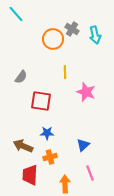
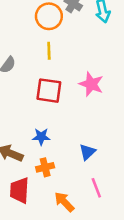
yellow line: (65, 72) -> (49, 51), moved
red square: (41, 101) -> (49, 91), moved
orange arrow: (65, 184) -> (64, 202), turned -42

